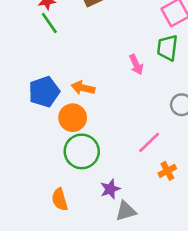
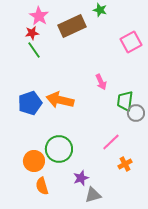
green trapezoid: (167, 48) -> (125, 101), moved
orange arrow: (83, 88) -> (60, 100), size x1.5
orange circle: (73, 118) -> (34, 161), moved

